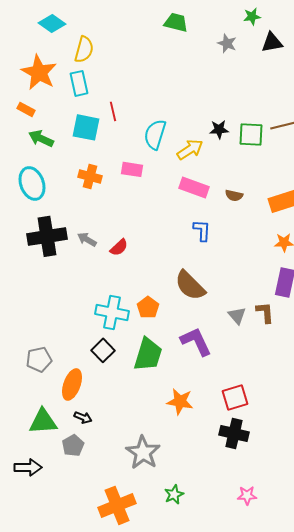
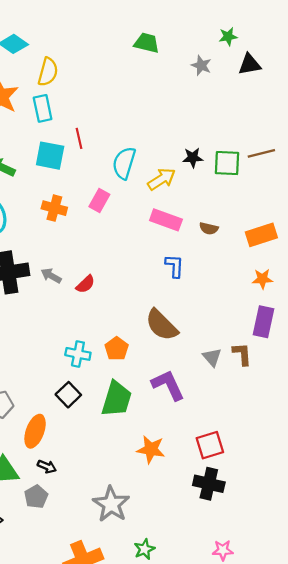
pink rectangle: (132, 169) -> (99, 201), turned -70
cyan cross: (112, 312) -> (78, 354), size x0.7

